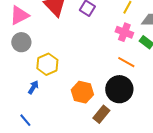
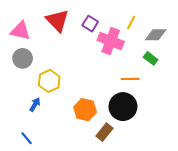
pink triangle: (19, 15) -> (20, 31), turned 40
pink cross: (124, 32) -> (111, 41), moved, size x1.4
orange line: (126, 62) -> (130, 79), turned -30

